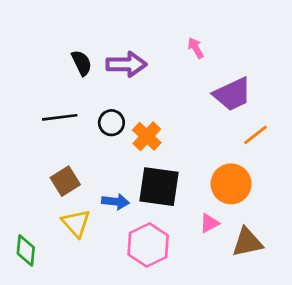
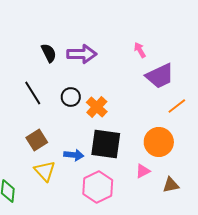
pink arrow: (196, 48) -> (140, 50), moved
black line: (60, 117) -> (33, 93), turned 65
brown triangle: (247, 242) -> (171, 185), size x0.7

